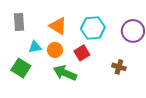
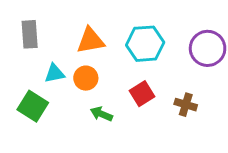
orange triangle: (58, 26) -> (91, 41), turned -42
red square: (82, 53) -> (142, 94), moved
green arrow: (65, 73) -> (101, 114), size x0.6

